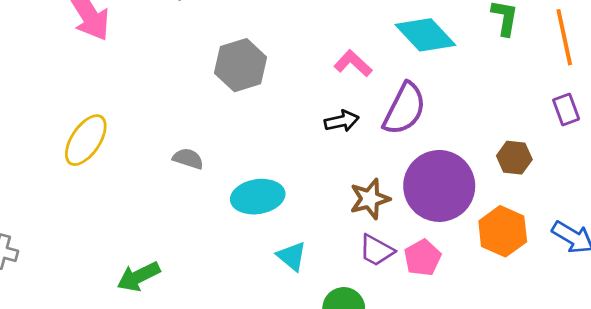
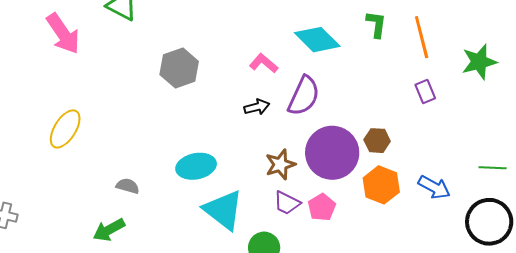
brown hexagon: (514, 158) -> (377, 141), moved
gray semicircle: (188, 159) -> (128, 186), moved
cyan triangle: (292, 256) -> (223, 210), size x1.8

